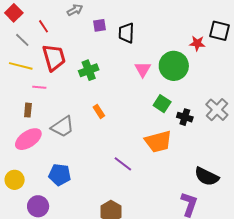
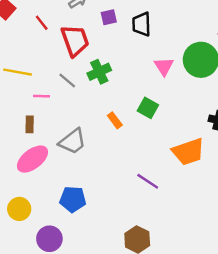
gray line: (22, 40) -> (67, 80), moved
red trapezoid: (54, 58) -> (75, 40), moved
green square: (162, 104) -> (148, 108), moved

